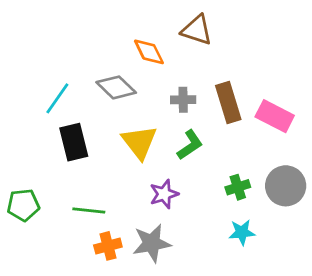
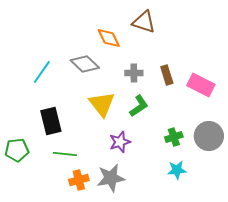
brown rectangle: (228, 102) -> (167, 75), size x0.7
black rectangle: (74, 142) -> (51, 121), moved

